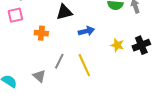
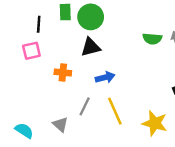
blue arrow: (86, 31) -> (105, 77), moved
yellow star: (117, 45) -> (155, 123), moved, size x1.5

